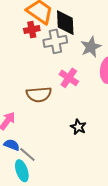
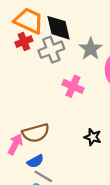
brown semicircle: (39, 94) -> (36, 133), moved
blue semicircle: (12, 145) -> (35, 161), moved, turned 140

